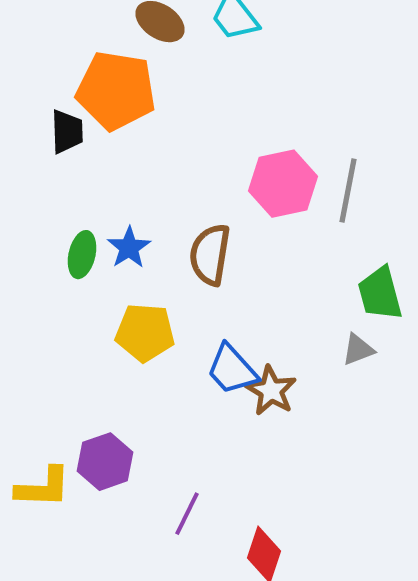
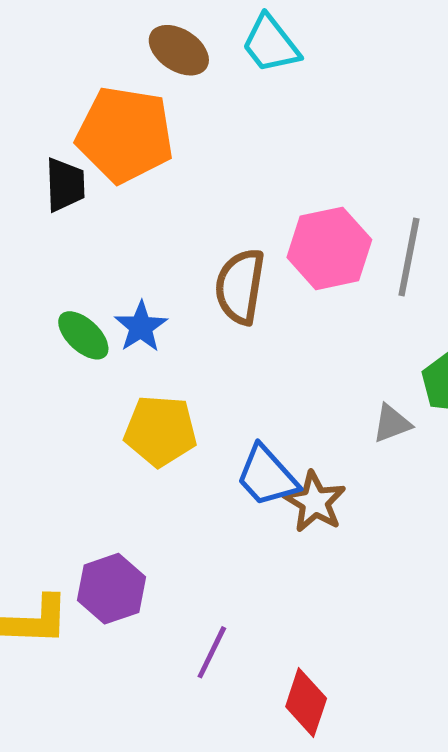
green ellipse: (82, 255) -> (83, 335), turned -60
brown semicircle: (210, 255) -> (240, 286), moved
gray triangle: (358, 350) -> (392, 423), moved

